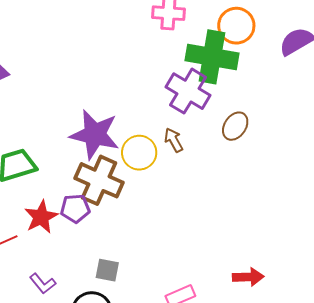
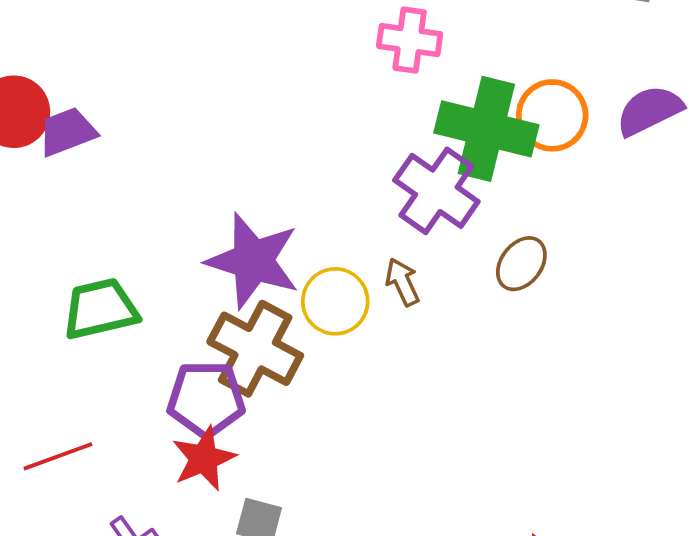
orange circle: (236, 26) -> (552, 115), moved
purple pentagon: (75, 208) -> (206, 399), size x1.4
red star: (41, 217) -> (204, 459), moved

